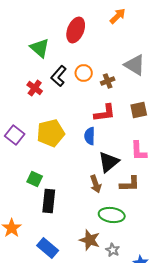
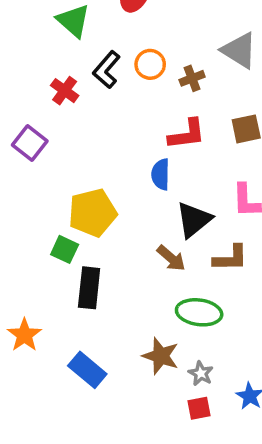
yellow pentagon: (51, 133) -> (93, 213), moved
purple square: (15, 135) -> (30, 143), moved
brown arrow: (96, 184) -> (171, 258), turned -30

